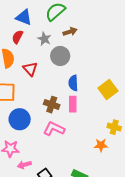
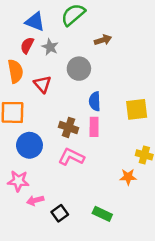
brown arrow: (70, 32) -> (103, 40), moved
gray star: (44, 39) -> (50, 47), moved
yellow square: (108, 89) -> (137, 109), turned 30

